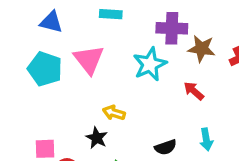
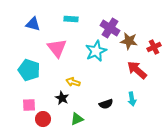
purple cross: (172, 28) -> (110, 28), turned 30
cyan pentagon: (45, 69) -> (29, 70), moved
red arrow: (194, 91) -> (137, 70), moved, size x1.5

